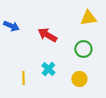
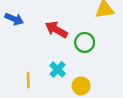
green circle: (83, 49) -> (85, 42), moved
yellow circle: (79, 79) -> (81, 86), moved

